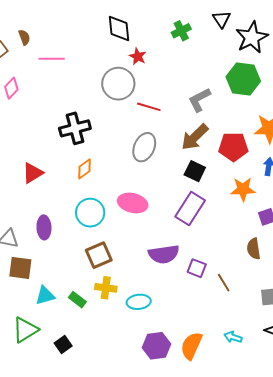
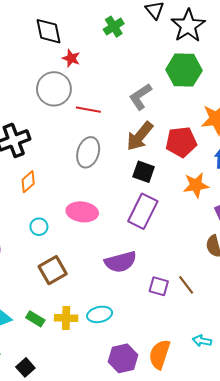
cyan circle: (90, 213) -> (39, 227), size x0.6
purple square: (197, 268) -> (159, 286), moved
yellow cross: (106, 288) -> (66, 318), moved

